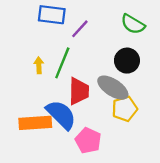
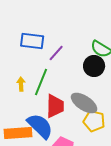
black circle: (127, 61) -> (94, 66), moved
yellow pentagon: (125, 109) -> (94, 121), turned 30

